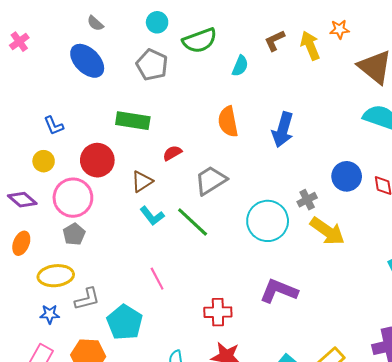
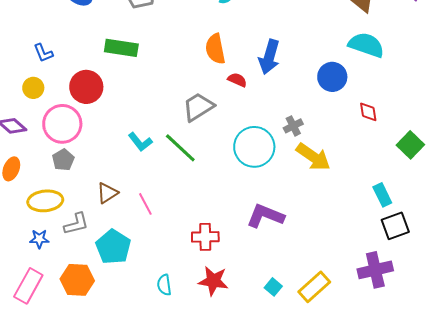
red semicircle: (172, 153) -> (237, 80), moved, turned 54
blue circle: (347, 176) -> (332, 77), moved
brown triangle: (142, 181) -> (107, 193), moved

